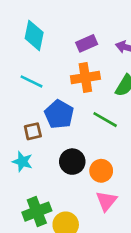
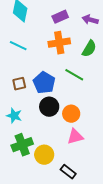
blue pentagon: (59, 114) -> (44, 83), moved
cyan star: (22, 162) -> (14, 116), moved
pink triangle: (106, 201) -> (75, 137), turned 36

